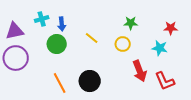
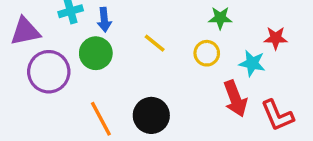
red star: (171, 28) -> (276, 38), moved
cyan star: (160, 48) -> (252, 63), moved
purple circle: (16, 58) -> (49, 72), moved

